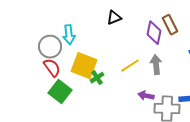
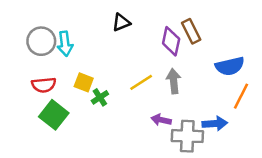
gray circle: (50, 47) -> (41, 41), moved
yellow square: (84, 66) -> (84, 82), size x0.6
red semicircle: (52, 68) -> (44, 85), turned 120

